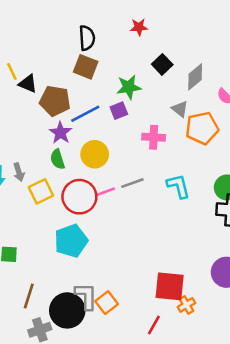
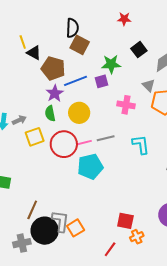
black semicircle: (87, 38) -> (72, 28), moved
gray arrow: (19, 172) -> (19, 120), turned -104
cyan pentagon: (71, 241) -> (90, 167), moved
red square: (170, 286) -> (125, 221), size x0.7
brown line: (29, 296) -> (32, 210), moved

